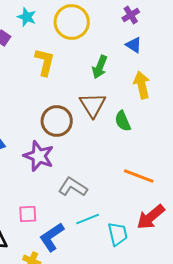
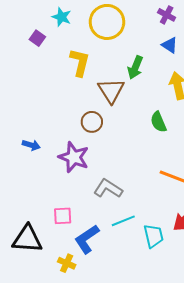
purple cross: (131, 15) -> (167, 15), turned -30
brown triangle: (93, 105) -> (111, 91), moved
brown circle: (57, 121) -> (92, 122), size x0.7

